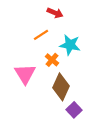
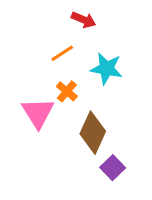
orange cross: (52, 60) -> (67, 91), moved

